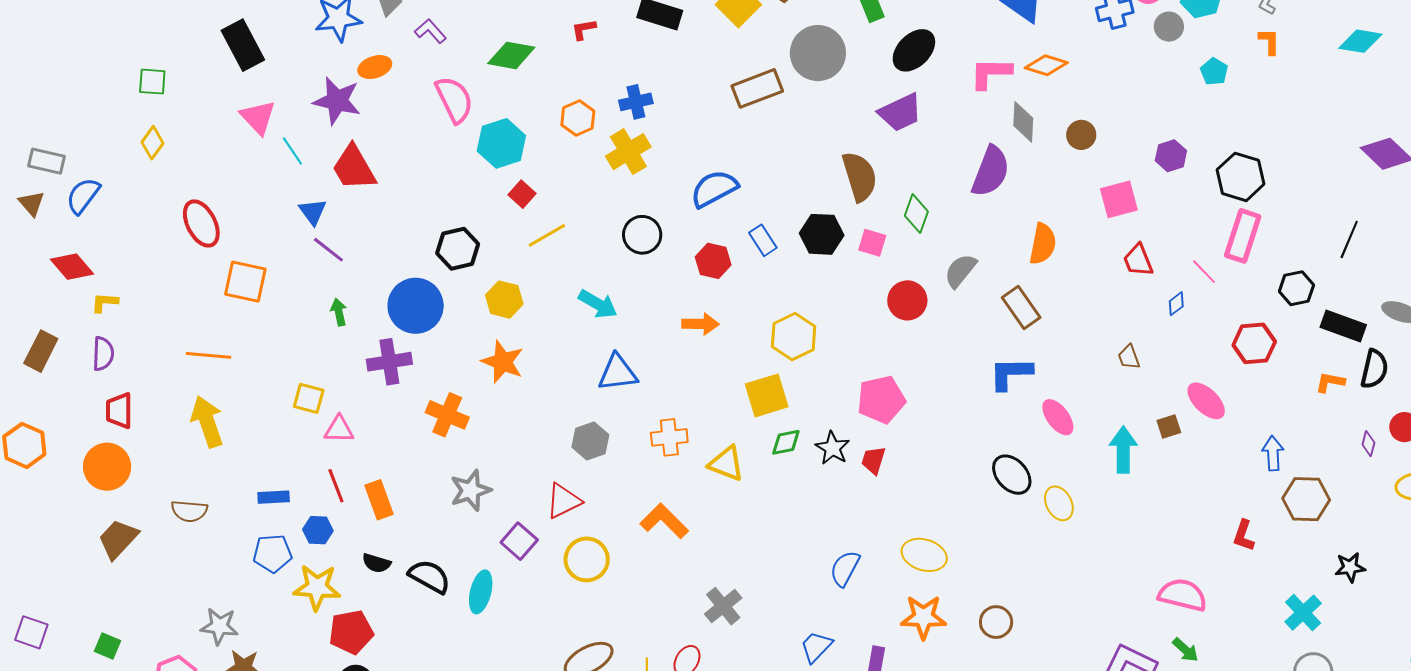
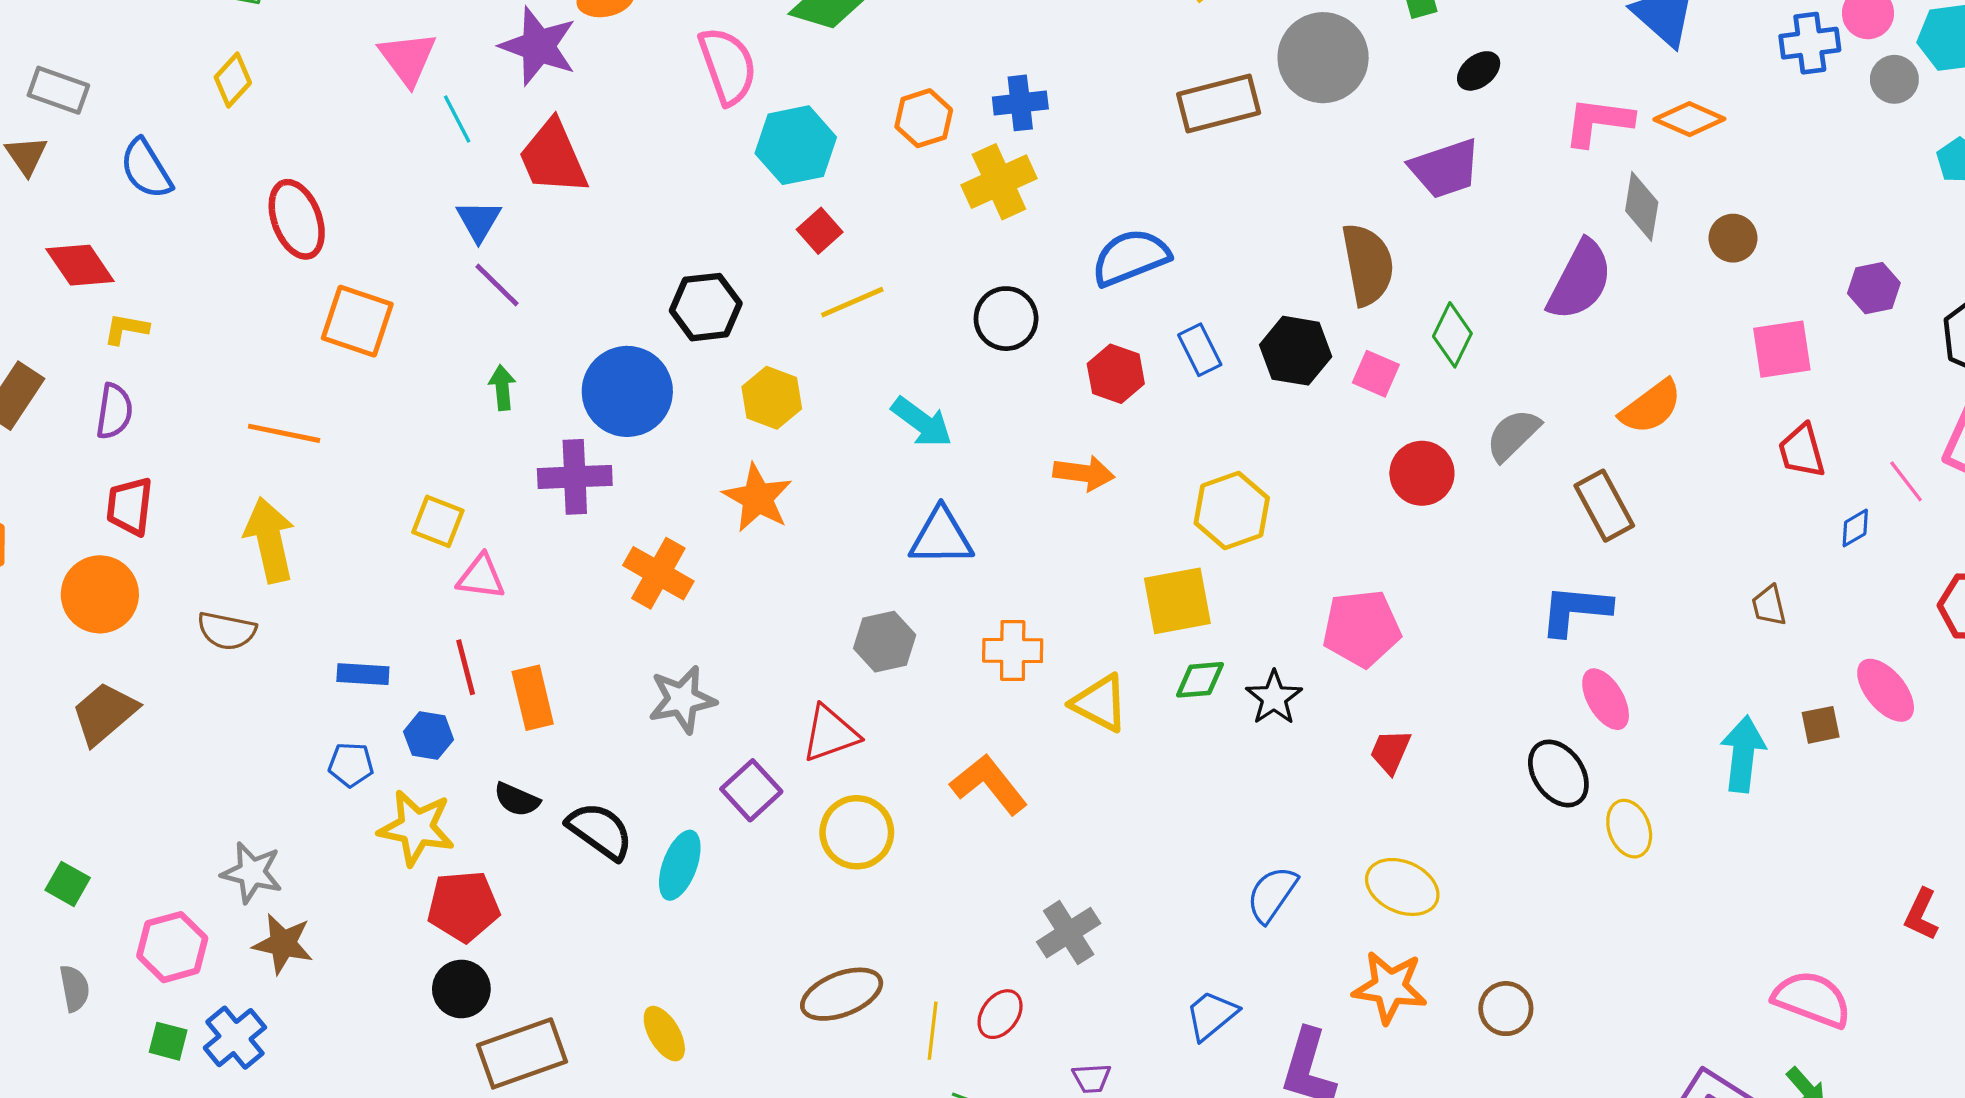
black ellipse: (914, 50) -> (1479, 71), size x0.6
blue semicircle: (83, 196) -> (146, 169), moved, turned -75
orange semicircle: (1043, 244) -> (1651, 407), turned 36
pink ellipse: (1058, 417) -> (1606, 699), moved
red trapezoid: (873, 460) -> (1390, 752), moved
brown semicircle: (189, 511) -> (227, 631), moved
blue pentagon: (272, 553) -> (351, 765), size x0.7

